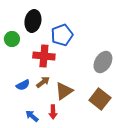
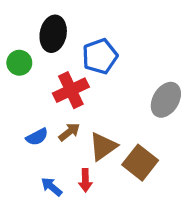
red cross: (44, 56) -> (71, 90), turned -30
brown square: (100, 99) -> (140, 163), moved

